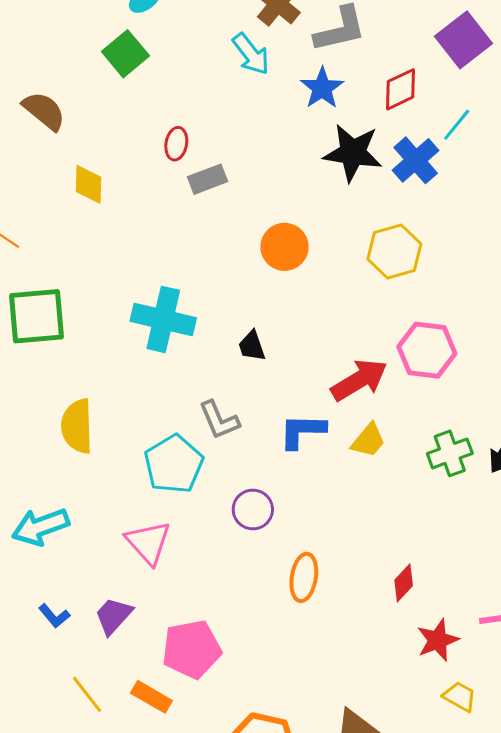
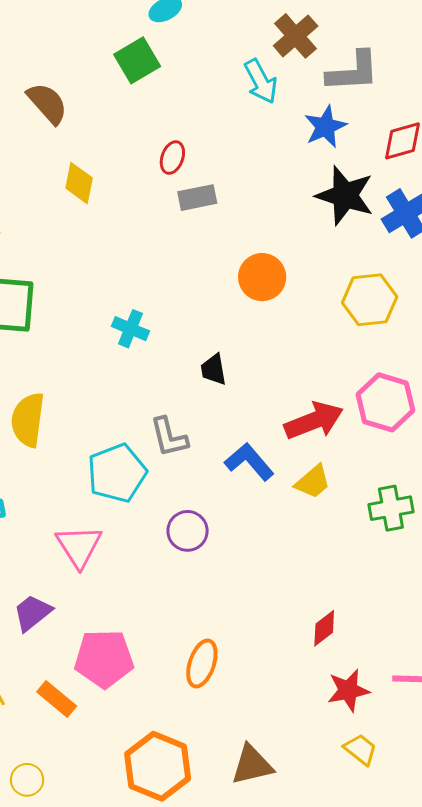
cyan cross: (163, 319) -> (131, 329), size x0.6
blue L-shape: (302, 431) -> (249, 462), turned 39
orange ellipse: (304, 577) -> (202, 663), moved

